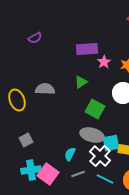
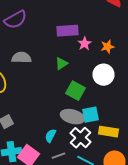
purple semicircle: (35, 38) -> (16, 20), size x1.6
gray semicircle: (45, 89) -> (22, 58), moved
cyan square: (111, 143) -> (90, 115), moved

